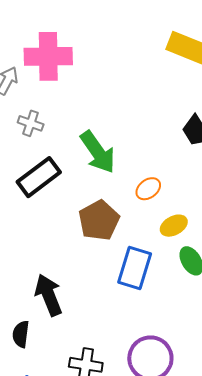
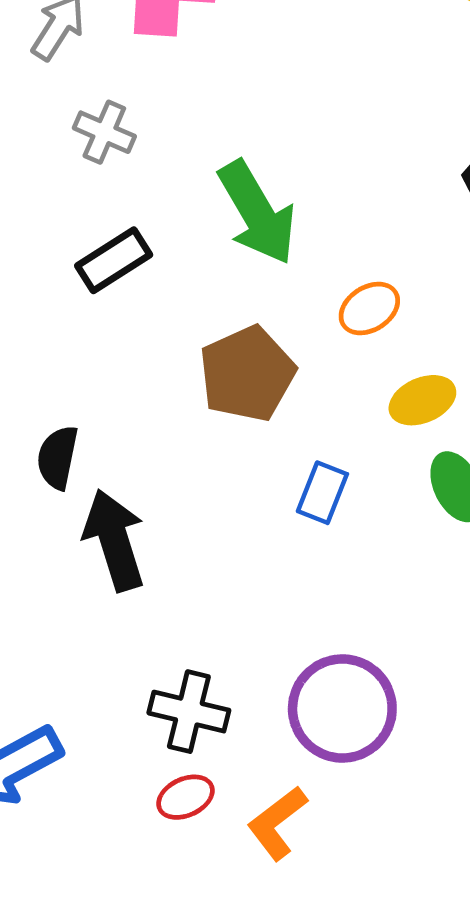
black rectangle: (39, 177) -> (114, 260), size x0.7
blue rectangle: (135, 268) -> (322, 493), size x0.6
black semicircle: (21, 334) -> (58, 457), moved

